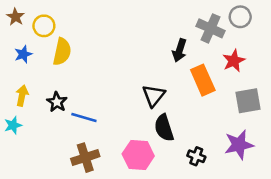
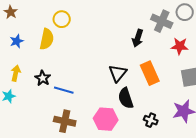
yellow circle: (44, 26) -> (62, 19), moved
red star: (234, 61) -> (180, 46), turned 30
orange rectangle: (203, 80) -> (150, 73), moved
brown cross: (85, 158) -> (65, 121), turned 30

